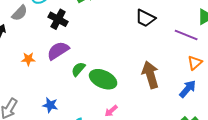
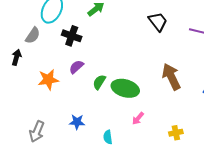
black trapezoid: (145, 18) -> (158, 22), turned -145
purple semicircle: (58, 51) -> (76, 67), size x0.7
orange star: (28, 59) -> (48, 80), size x1.5

